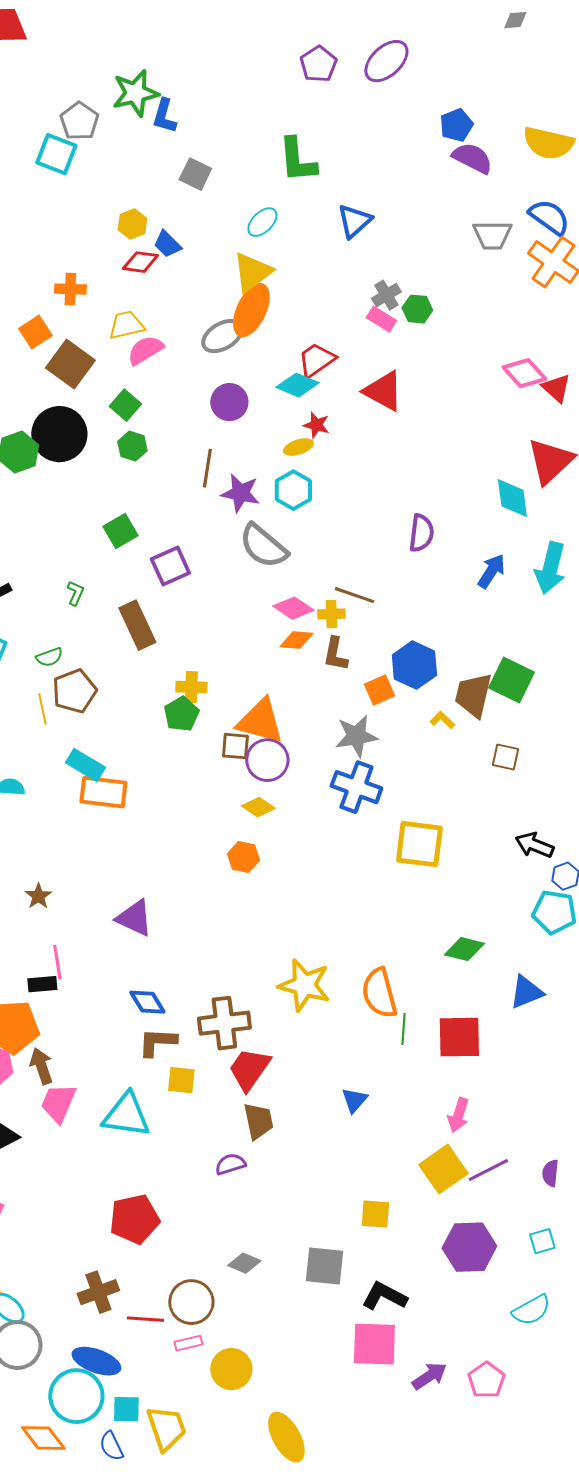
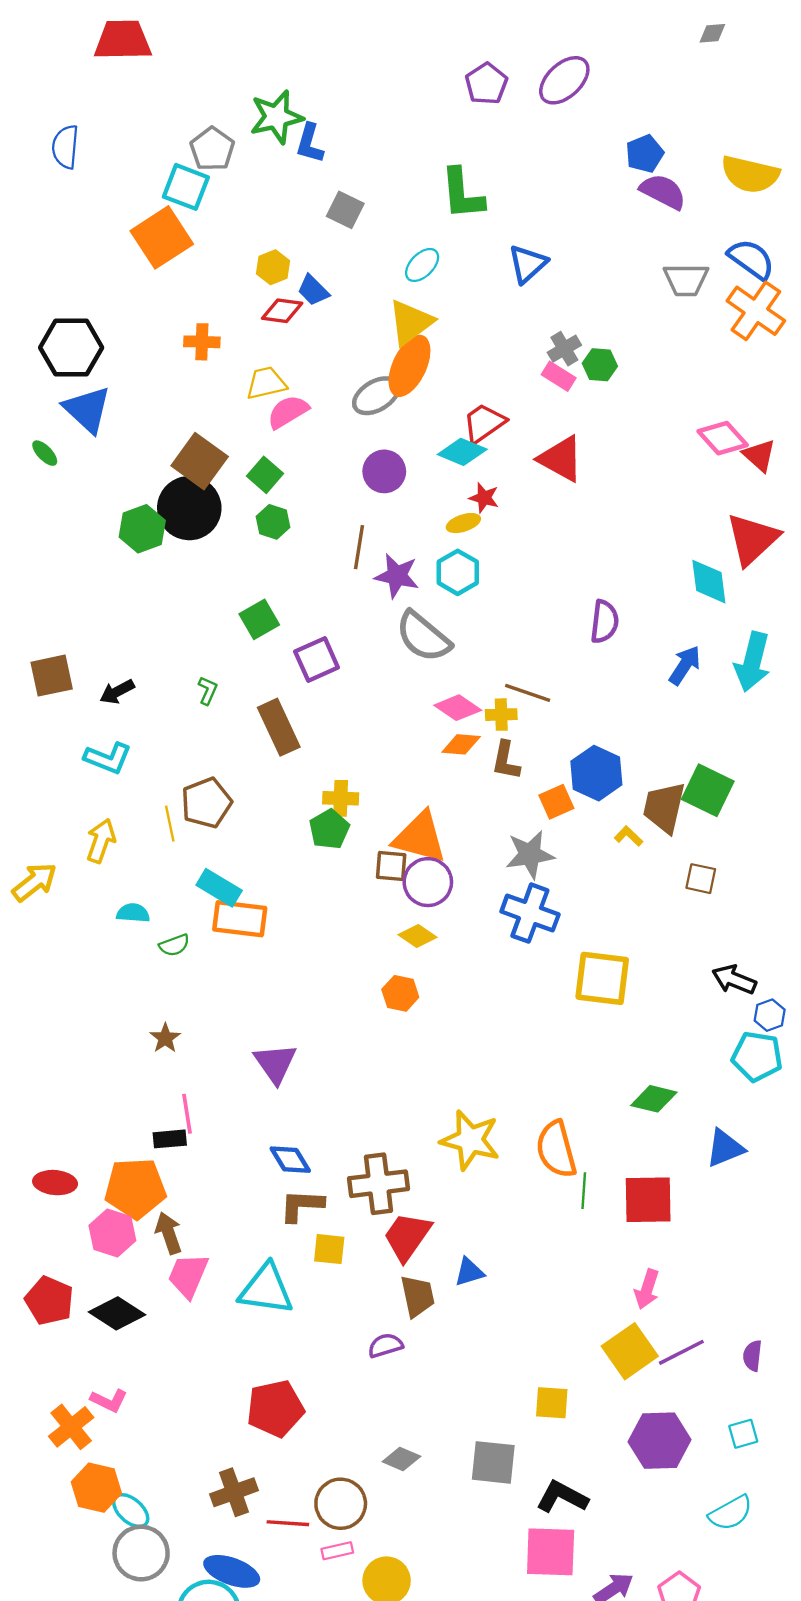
orange square: (35, 332) -> (162, 237), moved, size x1.6
brown square: (70, 364) -> (200, 461), moved
green semicircle: (49, 657) -> (174, 945), moved
purple triangle: (134, 918) -> (275, 1063), turned 30
blue triangle: (354, 1100) -> (469, 1272), moved, turned 32

